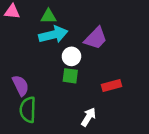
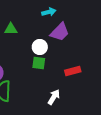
green triangle: (48, 16) -> (11, 29), moved
cyan arrow: (53, 35) -> (49, 12), moved, size x0.6

